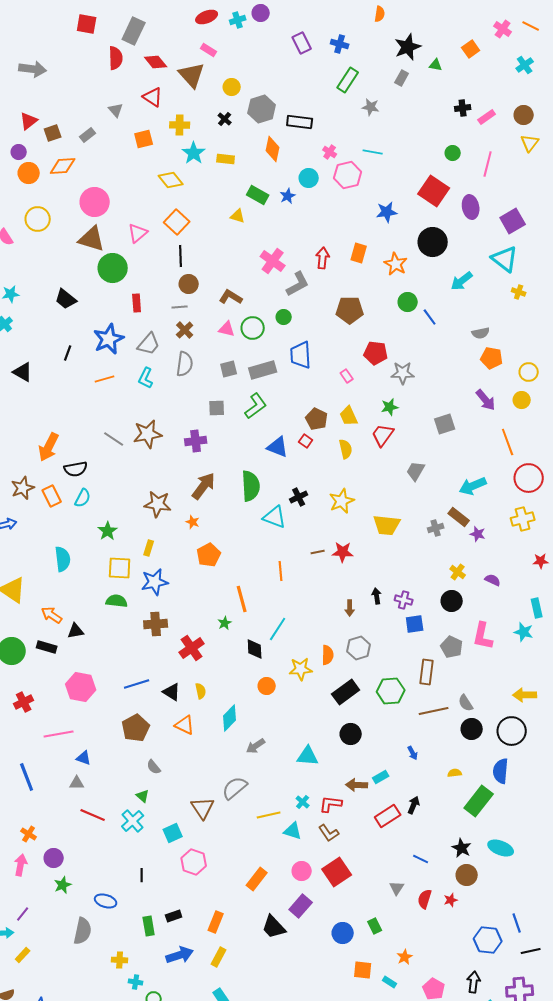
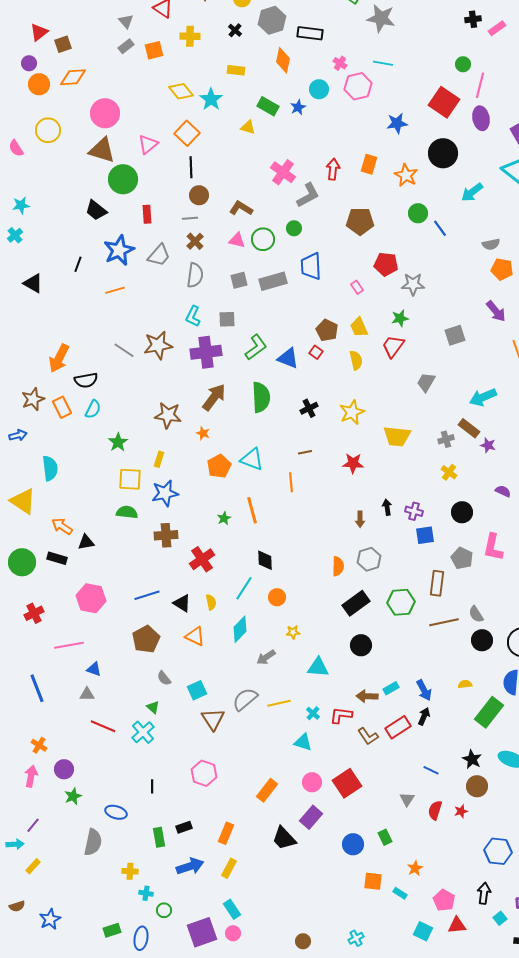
gray star: (371, 107) -> (381, 18), size x1.6
gray rectangle: (88, 135) -> (126, 46), moved
cyan star: (194, 153) -> (211, 99), moved
pink line: (488, 164) -> (480, 85), moved
black trapezoid: (66, 299) -> (96, 210), moved
cyan L-shape: (146, 378) -> (193, 316), moved
green L-shape: (256, 406) -> (256, 347), moved
purple cross: (196, 441) -> (206, 352), size x1.4
cyan triangle: (275, 517) -> (252, 459), moved
brown line: (318, 552) -> (305, 452), moved
cyan semicircle: (63, 559) -> (50, 468), moved
yellow cross: (458, 572) -> (449, 472), moved
green star: (225, 623) -> (224, 518), moved
cyan line: (278, 629) -> (244, 588), moved
yellow star: (301, 669) -> (293, 632), moved, size x0.6
blue arrow: (413, 753) -> (424, 690), moved, size x1.5
yellow line: (269, 815) -> (279, 703), moved
cyan square: (173, 833) -> (197, 690), moved
brown L-shape: (329, 833) -> (368, 736), moved

